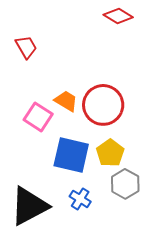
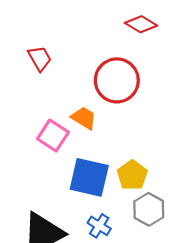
red circle: (103, 105) -> (117, 80), moved

